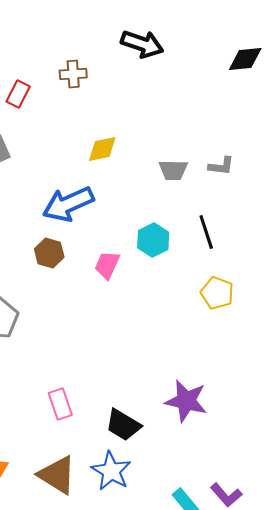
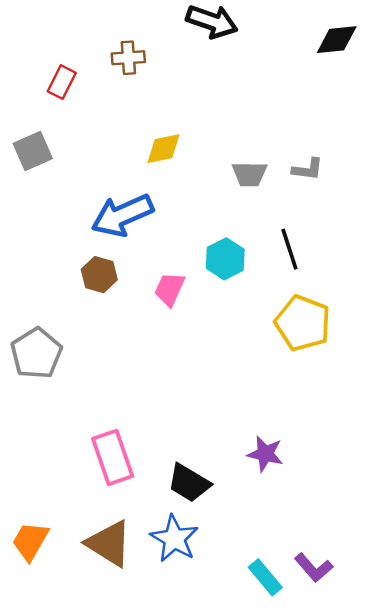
yellow pentagon: (217, 293) -> (303, 323), size x1.4
purple star: (186, 401) -> (265, 454), size x0.7
pink rectangle: (60, 404) -> (113, 457), size x1.4

